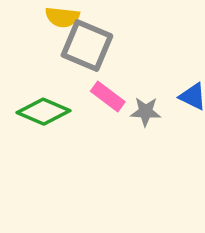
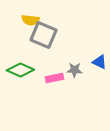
pink rectangle: (108, 97) -> (54, 78), moved, turned -48

